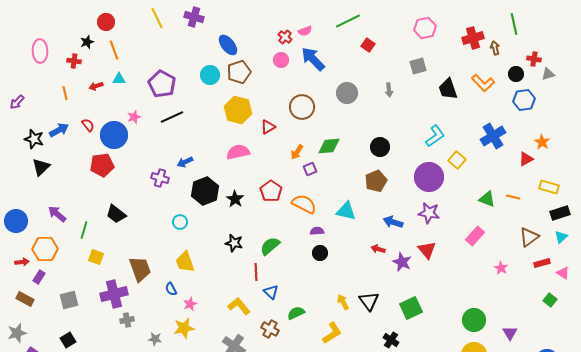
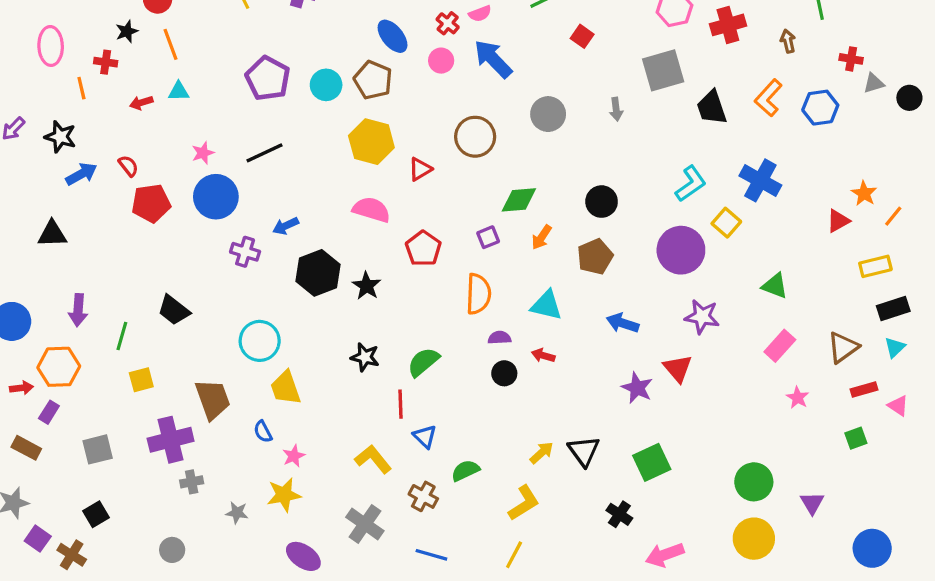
red cross: (473, 38) -> (728, 25), moved
blue ellipse: (228, 45) -> (393, 36), moved
gray square: (418, 66) -> (663, 70), size x1.5
brown pentagon: (239, 72) -> (373, 80), turned -30
black circle: (516, 74) -> (909, 98), moved
orange L-shape: (483, 83) -> (768, 98), turned 85
purple pentagon: (162, 84) -> (268, 78), moved
orange line: (65, 93) -> (81, 88), moved
blue hexagon: (524, 100) -> (820, 108), moved
blue circle: (114, 135) -> (216, 197), moved
blue cross: (493, 136) -> (760, 180), moved, turned -30
black star: (34, 139) -> (60, 137), moved
pink semicircle: (238, 152) -> (371, 210), turned 30
orange arrow: (297, 152) -> (542, 237), moved
red pentagon: (102, 165) -> (151, 203), moved
black triangle: (41, 167) -> (52, 234), turned 42
yellow rectangle: (549, 187) -> (875, 266), turned -30
red pentagon: (271, 191) -> (423, 249), moved
orange line: (513, 197) -> (893, 216), moved, turned -64
orange semicircle: (304, 204) -> (478, 294), turned 65
purple star: (429, 213) -> (702, 317), moved
purple arrow: (57, 214) -> (78, 310), turned -126
cyan circle: (180, 222) -> (260, 341), moved, size x1.6
pink rectangle: (475, 236) -> (780, 346), moved
red arrow: (378, 249) -> (543, 355), moved
yellow square: (96, 257) -> (141, 380), turned -35
green square: (550, 300) -> (856, 438), moved, turned 32
yellow arrow: (343, 302) -> (542, 453), turned 77

